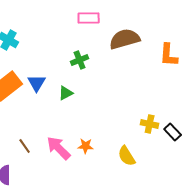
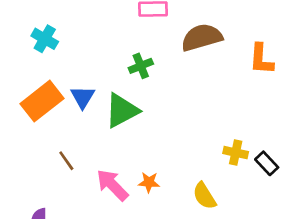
green triangle: (66, 93) -> (122, 111), size x1.8
brown line: (25, 146) -> (66, 161), moved

